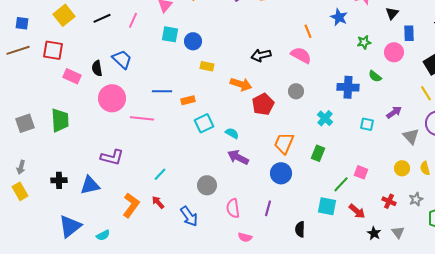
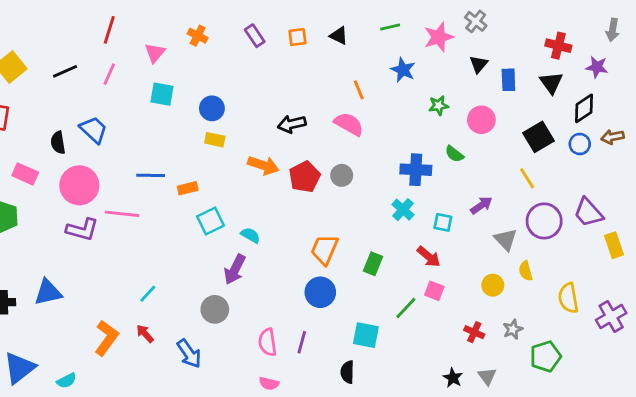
blue rectangle: (409, 33) -> (508, 80), moved
blue circle: (193, 41) -> (212, 108), moved
pink rectangle: (72, 76) -> (25, 174), moved
red pentagon: (263, 104) -> (305, 177), moved
cyan cross: (325, 118) -> (403, 210), moved
purple L-shape: (112, 157) -> (82, 230), moved
purple arrow: (238, 157) -> (235, 269), moved, turned -90
yellow semicircle: (425, 168) -> (526, 271), moved
blue triangle: (90, 185) -> (48, 292), moved
cyan square: (327, 206) -> (366, 335), moved
pink semicircle: (233, 208) -> (268, 342), moved
red arrow: (357, 211) -> (429, 257), moved

